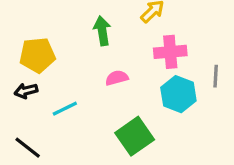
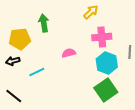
green arrow: (102, 31) -> (44, 23), moved
green square: (135, 136) -> (106, 90), moved

